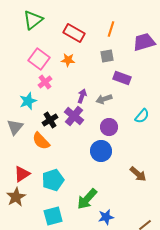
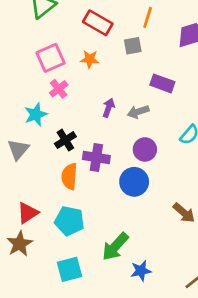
gray square: (107, 56) -> (133, 46), moved
pink square: (39, 59) -> (51, 58), turned 30
purple cross: (74, 116) -> (96, 158), moved, turned -30
orange semicircle: (41, 141) -> (69, 176), moved, turned 48
cyan pentagon: (53, 180) -> (69, 221), turned 30

